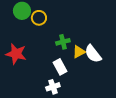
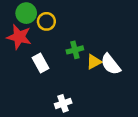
red star: (16, 54) -> (19, 37), moved
white rectangle: (60, 67) -> (40, 63), moved

